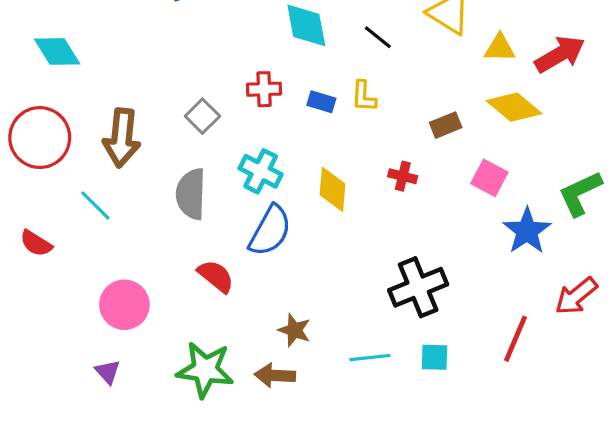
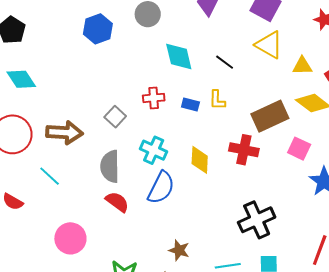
brown rectangle: (446, 125) -> (270, 116), size x1.8
brown arrow: (122, 138) -> (64, 133), turned -90
red cross: (403, 176) -> (244, 150), size x1.6
red semicircle: (216, 276) -> (117, 202), moved

